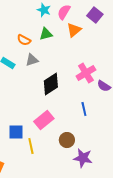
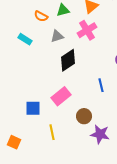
gray triangle: (32, 60) -> (57, 36), moved
pink cross: (86, 73) -> (87, 30), moved
yellow line: (31, 146) -> (52, 132), moved

